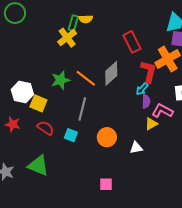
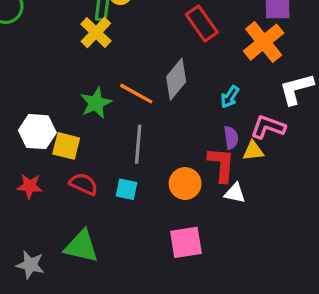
red L-shape: (149, 71) -> (221, 165), moved
purple semicircle: (146, 101) -> (231, 138), moved
yellow triangle: (151, 124) -> (253, 151), turned 32
white triangle: (136, 148) -> (235, 193), turned 32
pink square: (106, 184) -> (186, 242), moved, size x1.5

